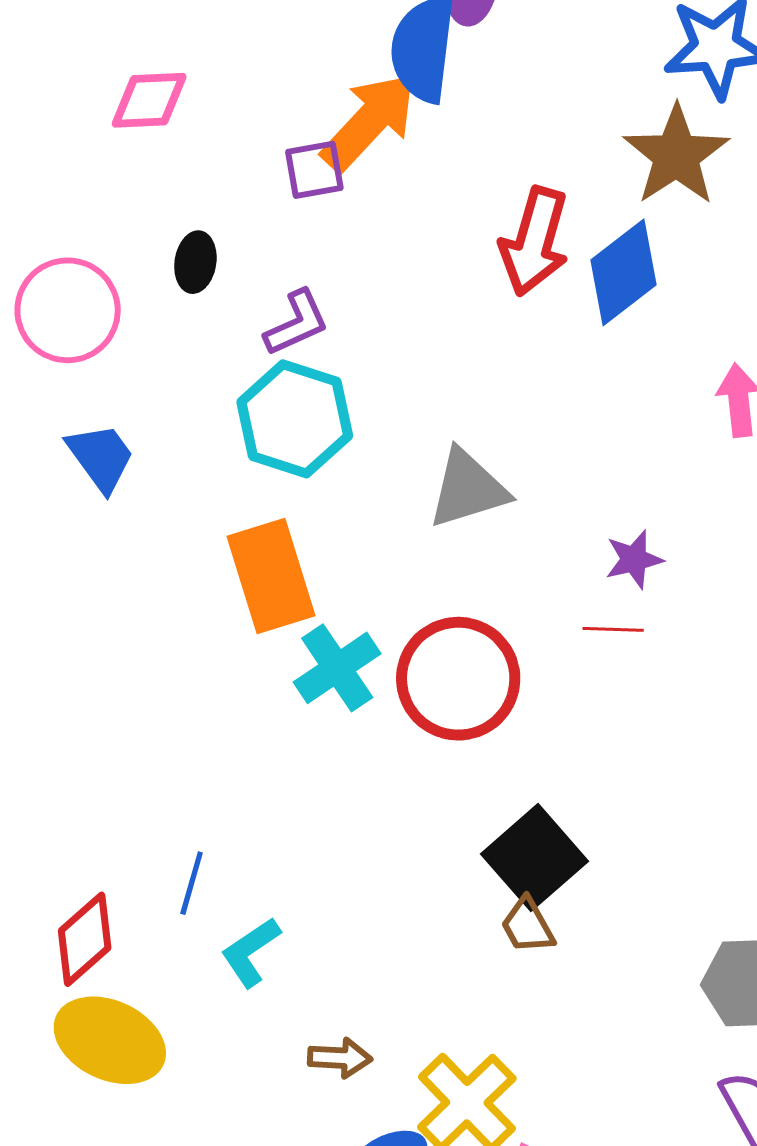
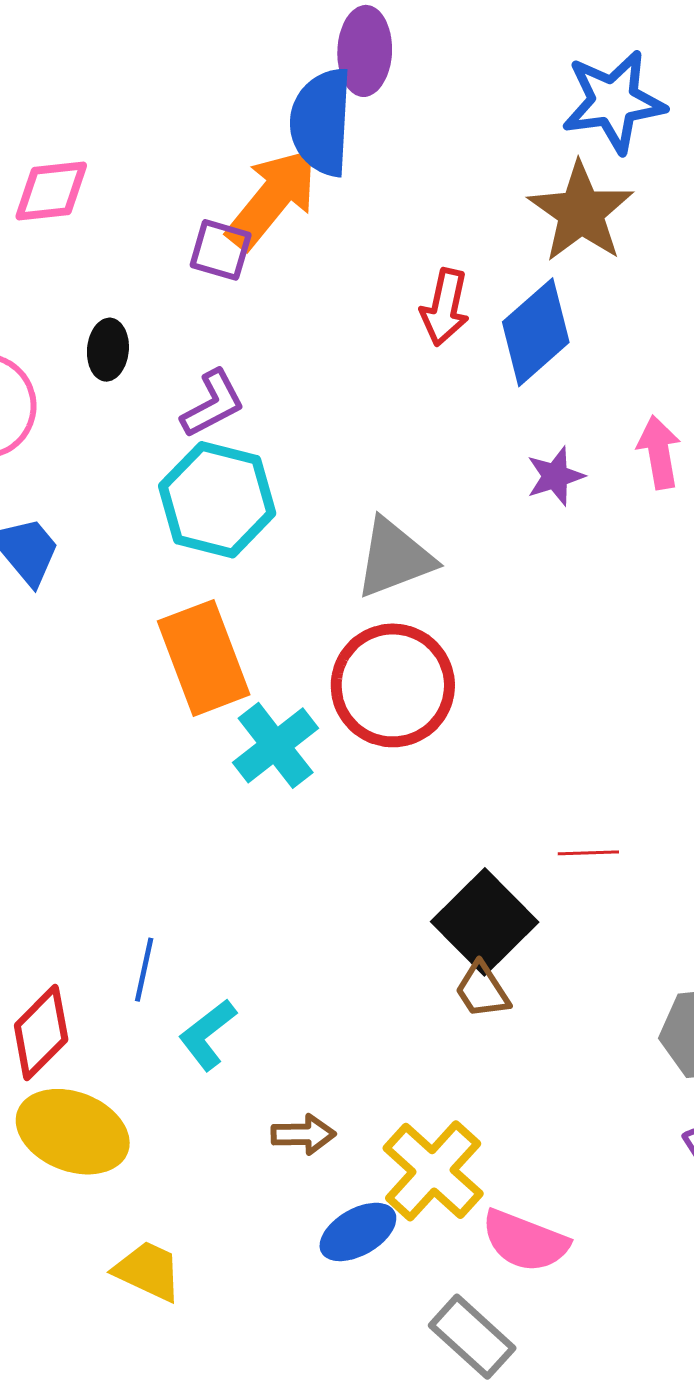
purple square: (314, 170) -> (221, 250), turned 30
red arrow: (534, 242) -> (445, 307), size x0.7
purple star: (634, 559) -> (555, 476), moved
red line: (613, 629) -> (588, 853), moved
red circle: (458, 679) -> (393, 685), moved

